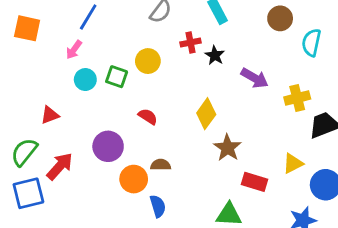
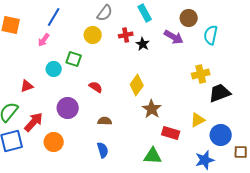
yellow circle: (148, 61) -> (93, 35), moved
purple arrow: (255, 78) -> (174, 37), moved
cyan circle: (85, 80) -> (54, 69), moved
orange circle: (134, 179) -> (54, 142), moved

